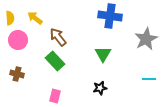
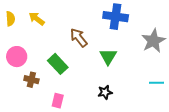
brown arrow: (58, 37) -> (79, 38), moved
pink circle: (18, 40) -> (17, 57), moved
brown cross: (17, 74) -> (31, 80), moved

